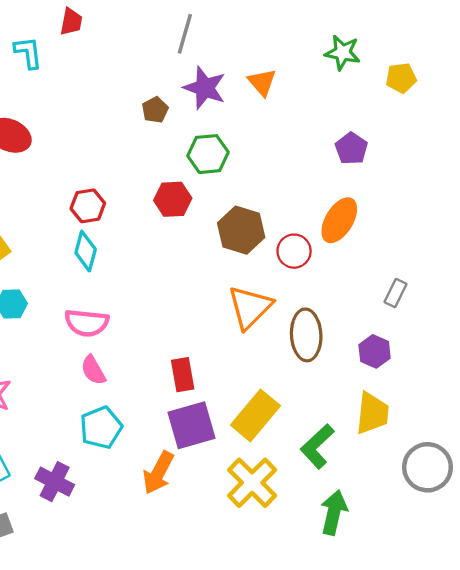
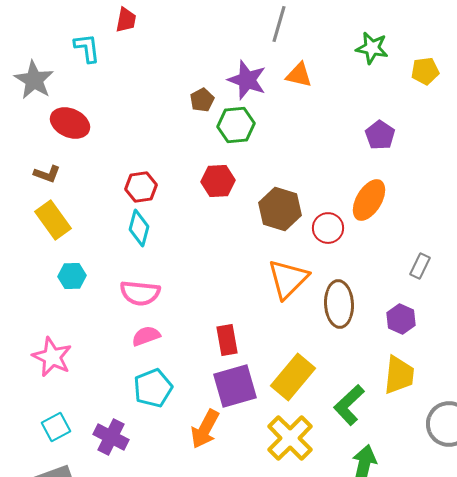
gray line: (185, 34) -> (279, 24), moved
orange triangle: (262, 82) -> (299, 75), turned -36
green hexagon: (208, 154) -> (236, 125), moved
pink semicircle: (93, 370) -> (146, 336), turned 100

